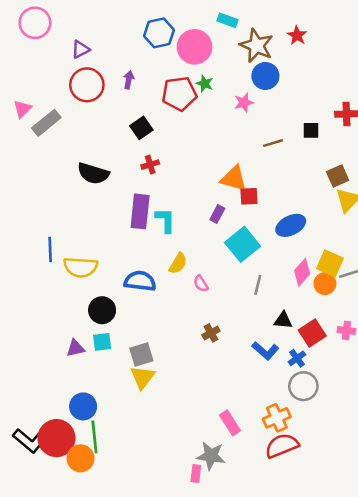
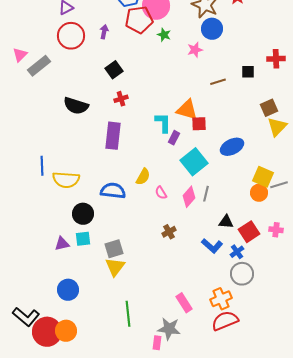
red pentagon: (179, 94) -> (139, 20), moved
cyan L-shape: (165, 220) -> (163, 123), moved
pink diamond: (302, 272) -> (189, 197), moved
green line: (94, 437) -> (128, 314), moved
red circle: (56, 438) -> (47, 332), moved

